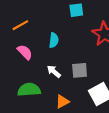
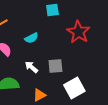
cyan semicircle: (54, 40) -> (31, 38), turned 56

